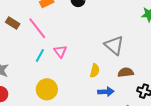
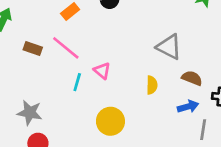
brown semicircle: (126, 72) -> (192, 78), turned 42
yellow circle: (47, 89) -> (110, 121), moved
blue arrow: (106, 92) -> (188, 107), moved

